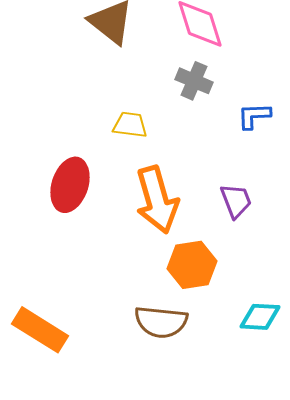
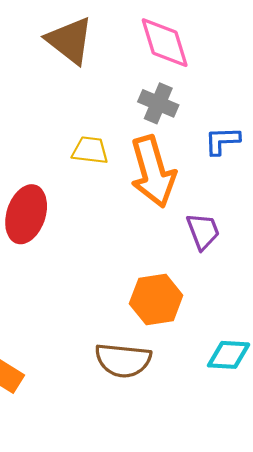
orange arrow: (157, 200) -> (153, 172), moved

